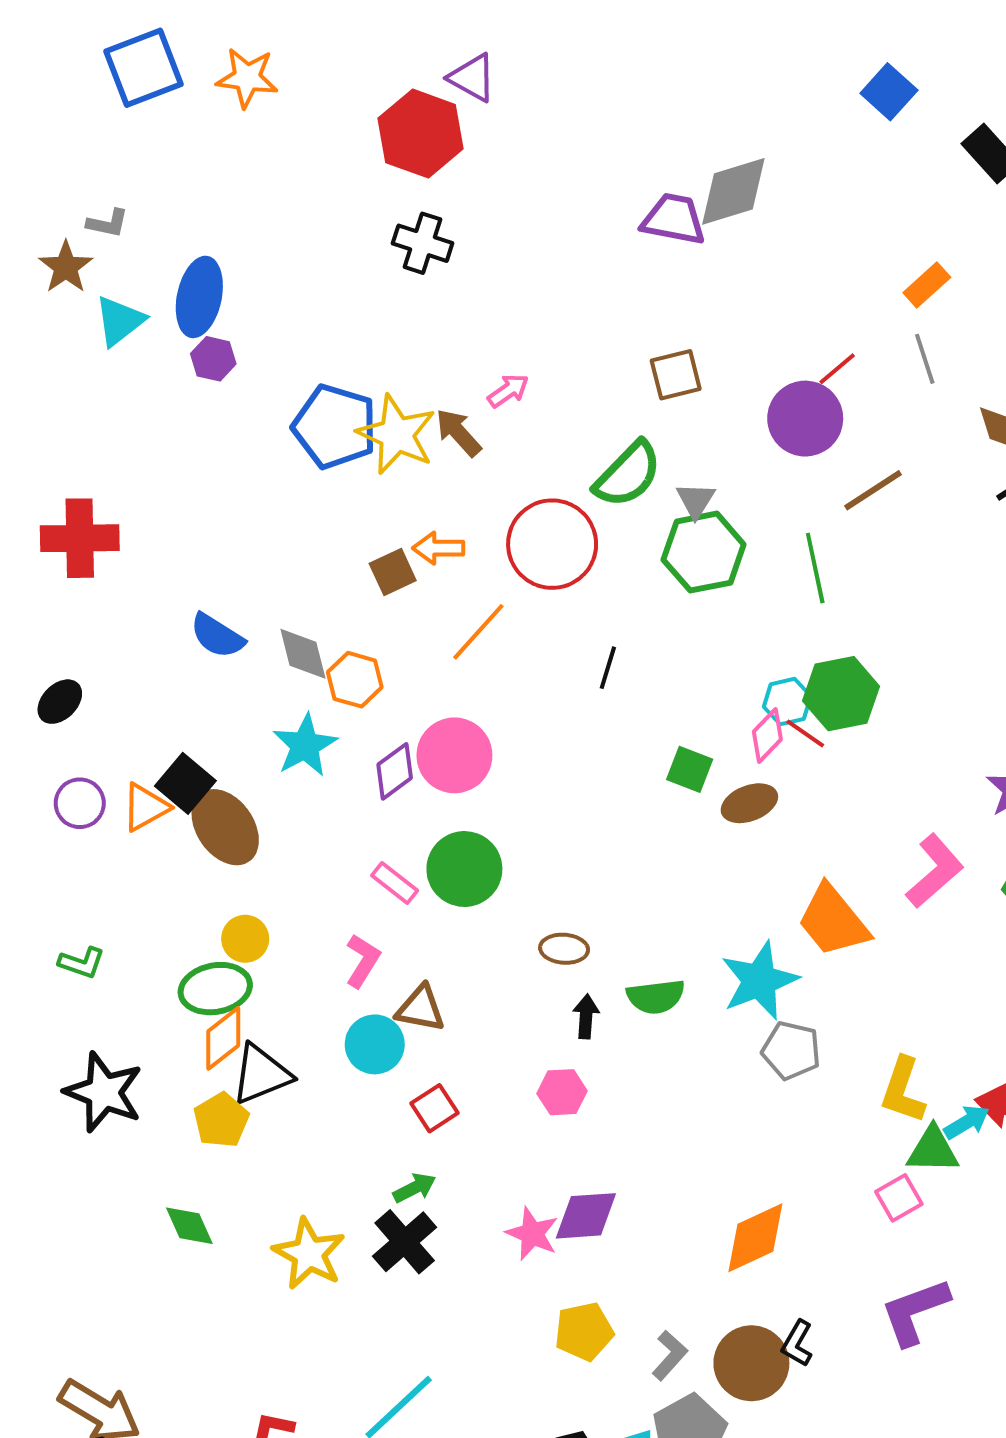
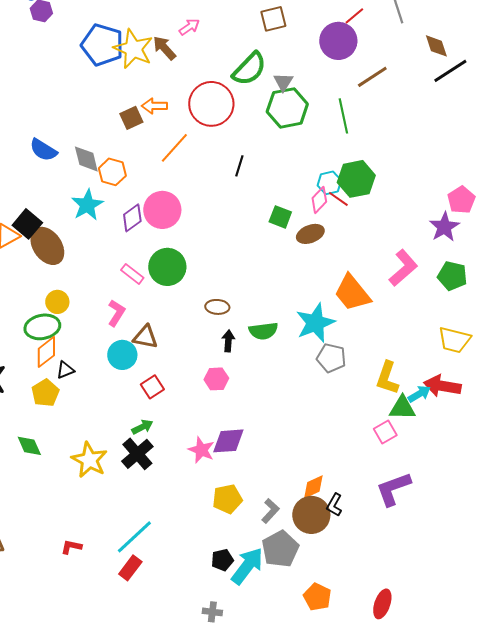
black triangle: (261, 1074) -> (65, 370), size x0.6
orange diamond: (755, 1238) -> (313, 487), moved, size x0.7

